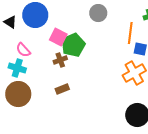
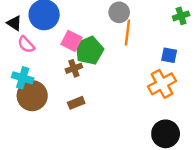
orange line: (130, 33) -> (127, 33), moved
pink semicircle: (23, 50) -> (26, 44), moved
brown circle: (18, 94) -> (32, 96), moved

